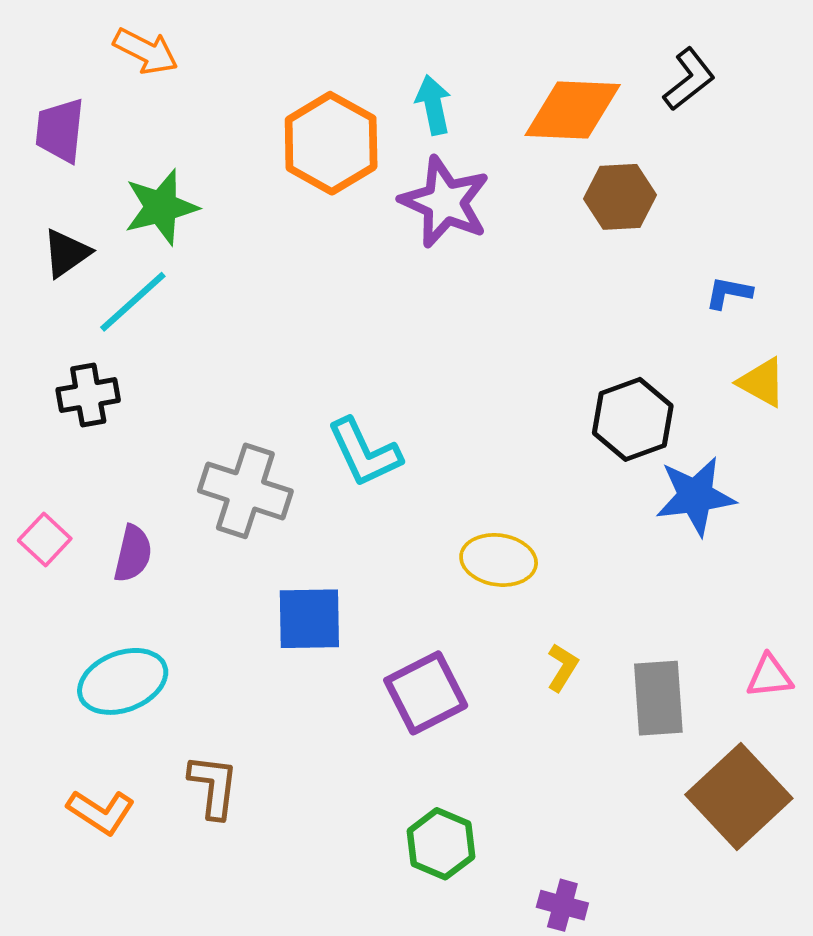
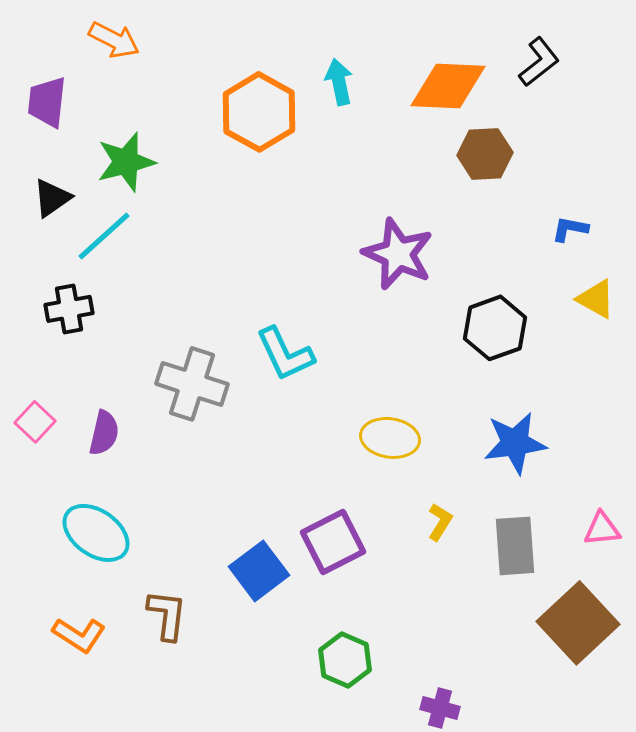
purple star: (445, 202) -> (398, 254), moved
blue star: (695, 496) -> (515, 443), moved
blue square: (309, 619) -> (259, 571), moved, turned -36
cyan ellipse: (123, 681) -> (96, 533), turned 56

